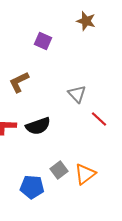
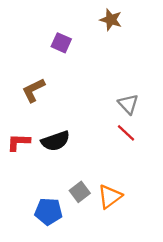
gray triangle: (77, 94) -> (128, 104), moved

